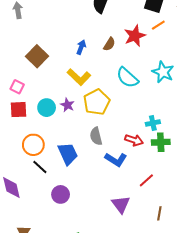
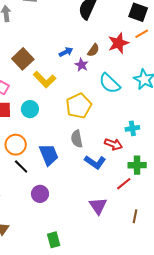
blue arrow: (81, 47) -> (66, 52), turned 40
yellow L-shape: (79, 77) -> (45, 80), moved
purple star: (67, 105) -> (82, 65), moved
green cross: (161, 142) -> (137, 165), moved

